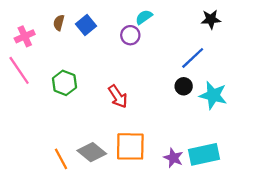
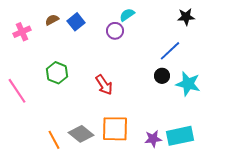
brown semicircle: (59, 23) -> (52, 20), turned 48
pink line: (19, 70) -> (17, 91), moved
purple star: (173, 158) -> (153, 139), turned -30

